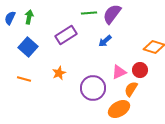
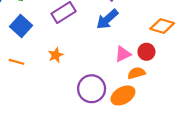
blue arrow: (105, 41) -> (107, 19), size x1.5
purple circle: (93, 88) -> (92, 89), moved
orange semicircle: (131, 89) -> (136, 73), turned 42

